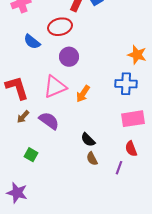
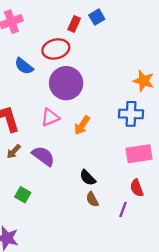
purple circle: (69, 57) -> (66, 83), size x1.5
pink triangle: (55, 87) -> (50, 117), size x0.7

